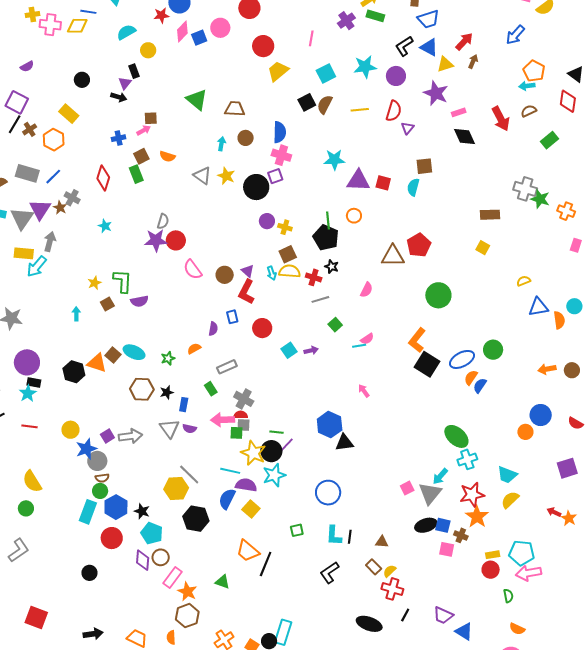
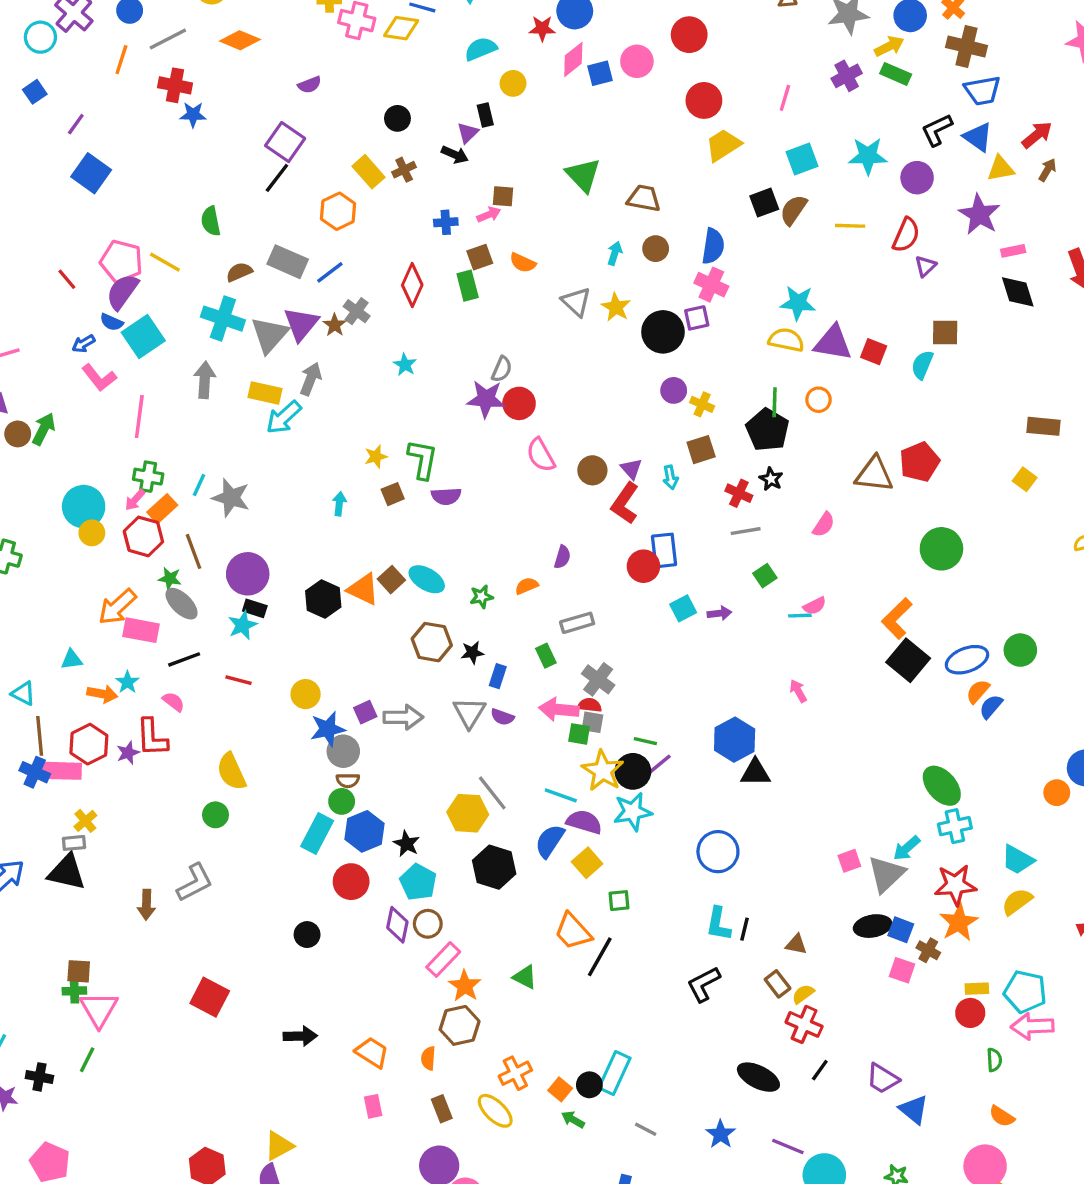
brown cross: (30, 129) -> (404, 170), moved
yellow semicircle: (290, 271) -> (786, 340), moved
blue rectangle: (232, 317) -> (664, 550), moved, size x1.5
green square: (297, 530) -> (619, 901), moved

